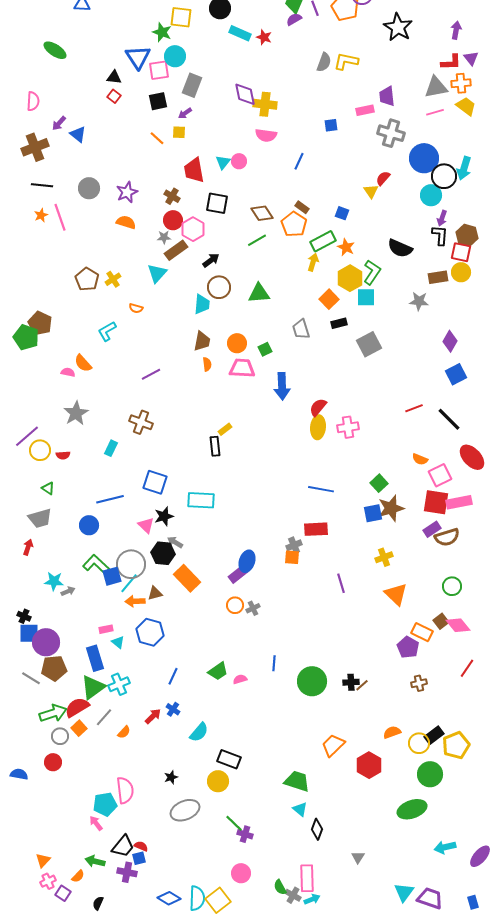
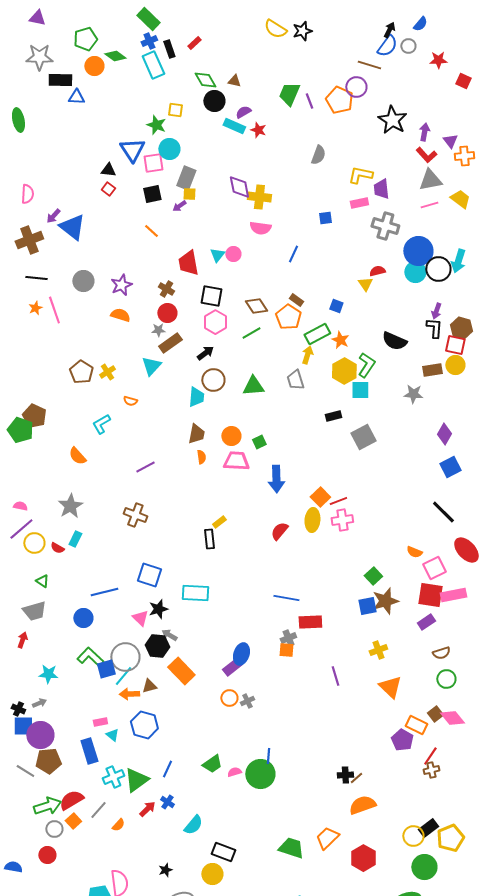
yellow square: (181, 17) -> (175, 110), size x0.7
purple semicircle: (294, 19) -> (243, 112), moved
purple arrow: (456, 30) -> (424, 132), moved
green ellipse: (55, 50) -> (18, 120), moved, turned 45
purple triangle: (471, 58) -> (450, 141), moved
yellow L-shape: (346, 61) -> (360, 175), moved
red L-shape: (451, 62) -> (426, 155), moved, turned 50
orange cross: (461, 83) -> (464, 156), moved
yellow square: (179, 132) -> (189, 194), moved
blue triangle: (78, 134) -> (72, 227), size x1.6
red semicircle: (383, 178) -> (377, 271), turned 35
cyan circle: (431, 195) -> (415, 272), moved
pink hexagon: (193, 229) -> (215, 322), moved
orange square: (329, 299) -> (320, 497), moved
gray trapezoid: (301, 329) -> (295, 380), moved
pink semicircle: (68, 372) -> (20, 506), moved
red semicircle: (318, 407) -> (279, 531), moved
red line: (414, 408) -> (338, 501), moved
cyan rectangle: (111, 448) -> (75, 539), moved
red semicircle: (63, 455) -> (57, 548), turned 32
blue line: (321, 489) -> (286, 598), moved
brown semicircle: (447, 537) -> (441, 653), moved, size x0.7
gray arrow: (68, 591) -> (39, 703), moved
red line: (467, 668) -> (430, 756), moved
green circle: (312, 681) -> (260, 774), moved
brown cross: (419, 683) -> (431, 770), moved
green triangle: (93, 687) -> (136, 780), moved
orange semicircle: (392, 732) -> (362, 805), moved, size x1.5
green trapezoid: (297, 781) -> (291, 848), moved

